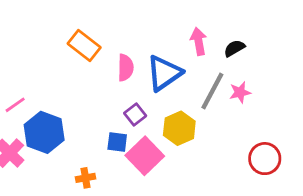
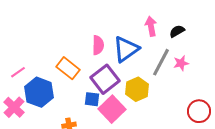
orange rectangle: (84, 46) -> (68, 68), moved
purple square: (135, 114) -> (105, 79), size x1.8

